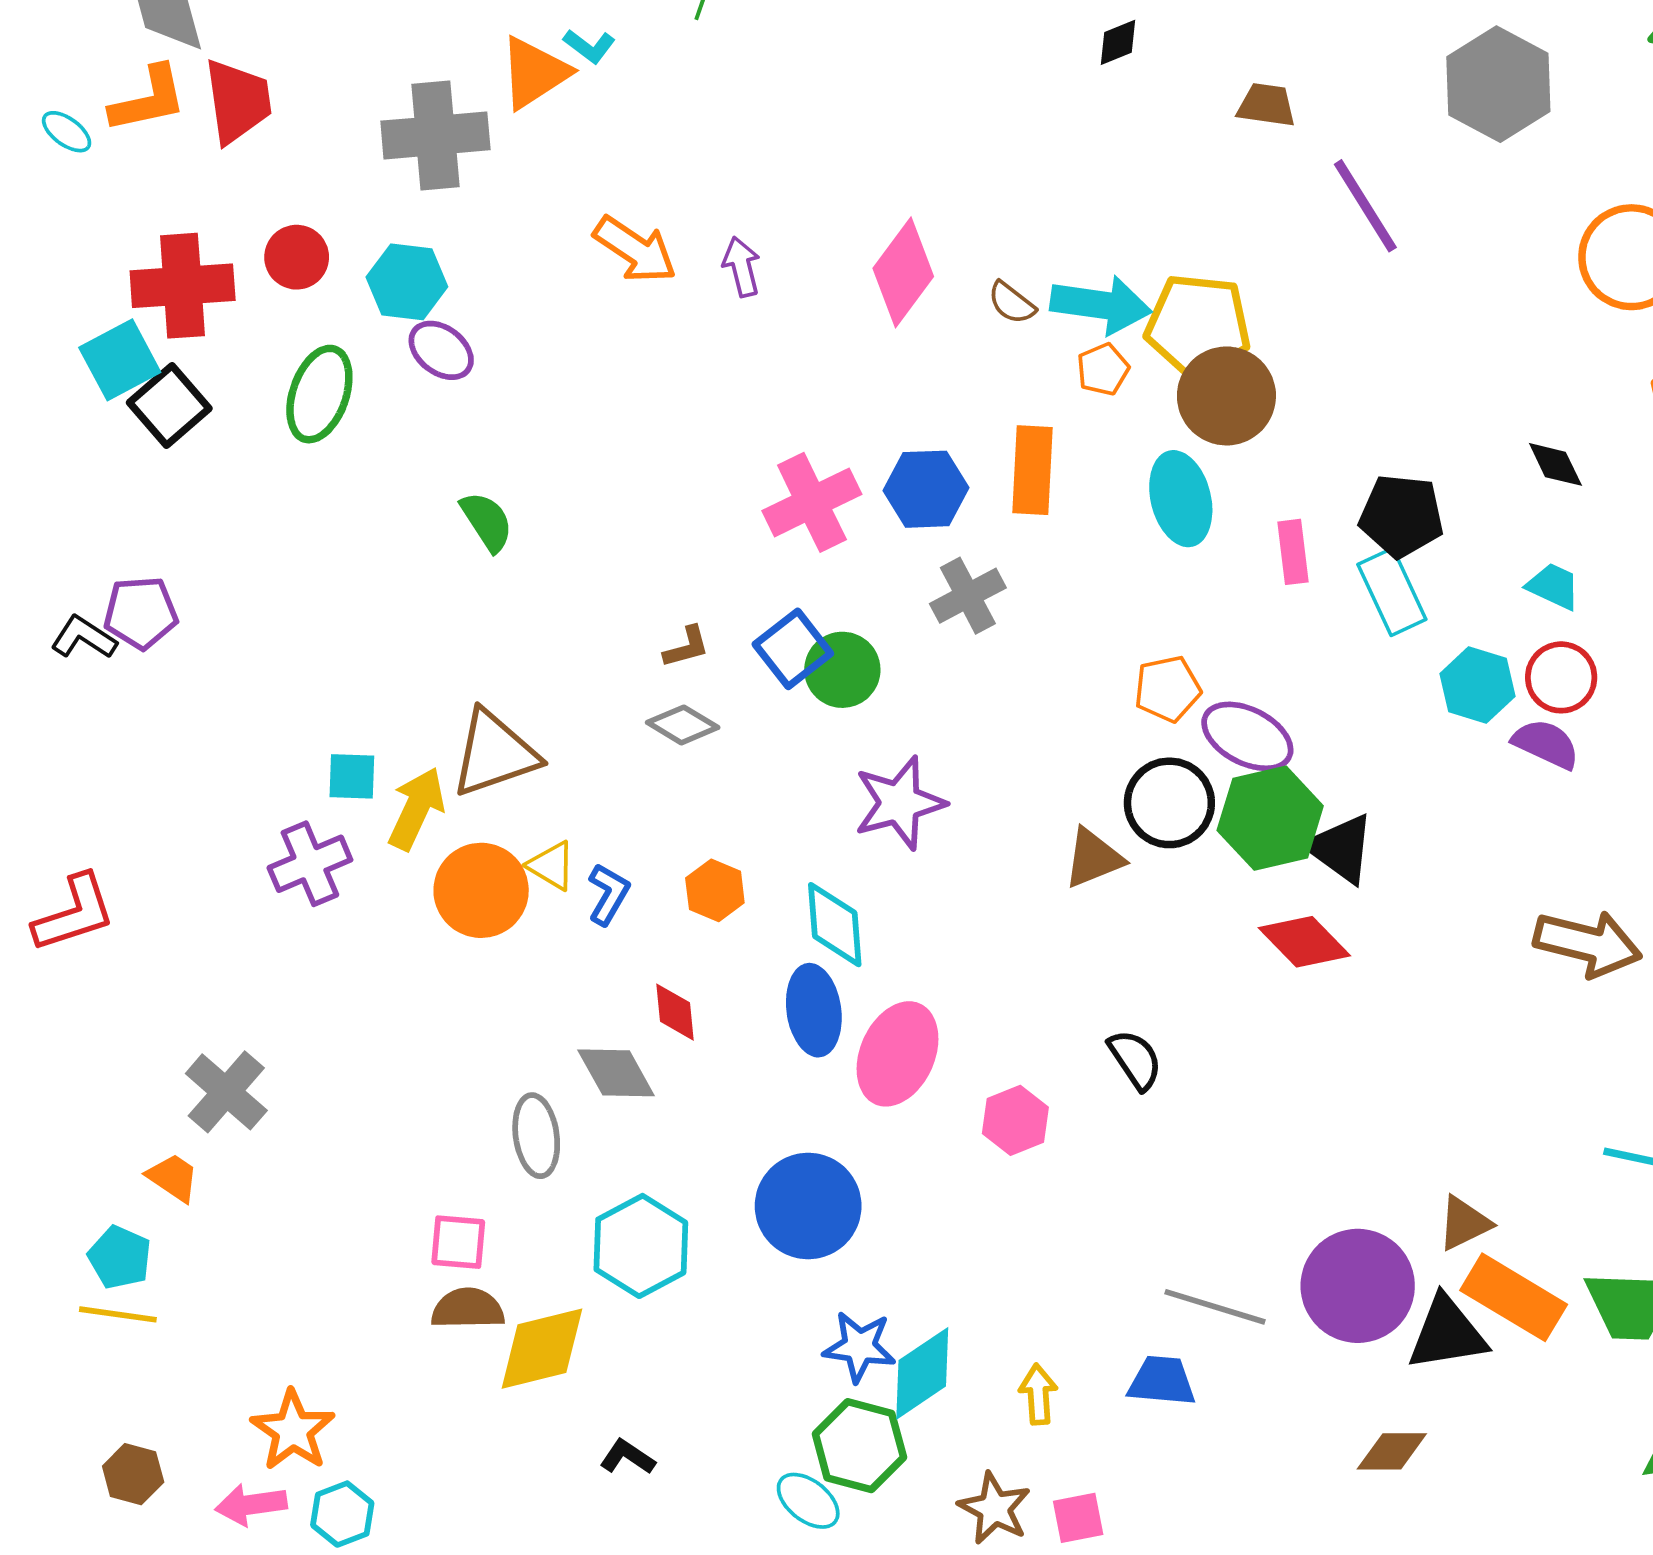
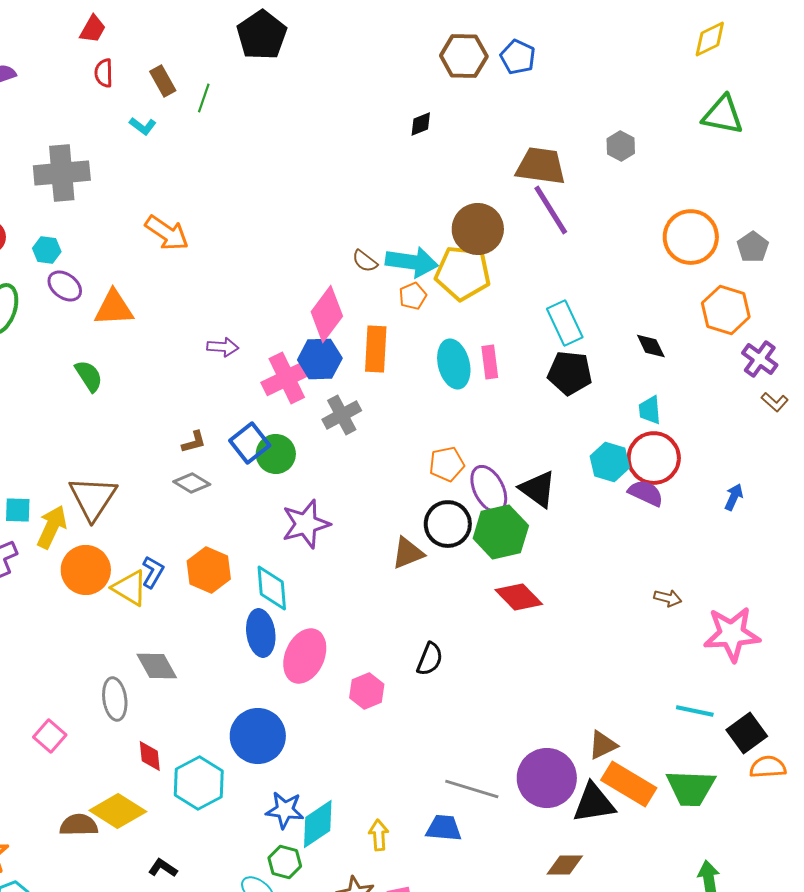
orange triangle: (534, 73) -> (114, 308), moved, turned 30
gray hexagon: (1498, 84) -> (621, 146), size x0.5
brown trapezoid: (1266, 105) -> (541, 166), moved, size x1.6
purple arrow: (742, 267) -> (223, 347), moved, turned 108
pink diamond: (903, 272) -> (327, 314), moved
cyan hexagon: (407, 282) -> (47, 250), size x0.7
brown circle: (1226, 396) -> (478, 229), moved
pink cross: (812, 502) -> (287, 378), moved
pink rectangle: (1293, 552) -> (490, 362), moved
cyan trapezoid: (1554, 586) -> (650, 410), turned -120
cyan rectangle: (1392, 592) -> (565, 323), moved
red circle: (1561, 677) -> (654, 458), size x1.4
purple ellipse: (1247, 736) -> (489, 489), turned 36
brown triangle: (494, 753) -> (93, 498), turned -38
black triangle: (1341, 849) -> (538, 489), moved
yellow triangle: (551, 866) -> (130, 588), moved, size x1.4
orange hexagon: (715, 890) -> (209, 570), size x1.4
brown arrow: (1588, 944) -> (668, 598), size x0.5
red diamond: (675, 1012) -> (150, 756), moved
black semicircle: (1135, 1060) -> (430, 659), turned 56
pink square: (458, 1242) -> (50, 736), moved, turned 36
cyan hexagon: (641, 1246) -> (199, 783), moved
brown semicircle: (468, 1309) -> (79, 825), moved
yellow diamond: (542, 1349) -> (118, 811), turned 46
green hexagon: (859, 1446) -> (285, 862), size x0.7

